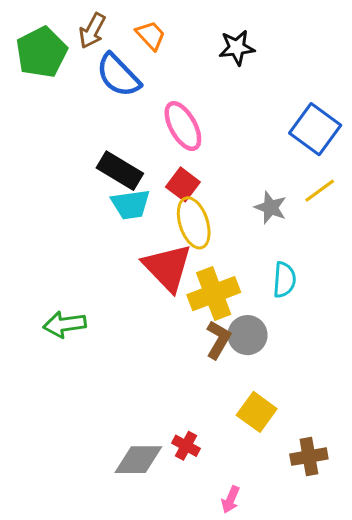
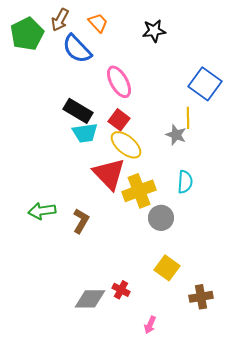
yellow line: (320, 191) -> (188, 118), moved, turned -55
yellow ellipse: (194, 223) -> (126, 145), turned -32
brown L-shape: (218, 340) -> (81, 221), moved

